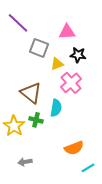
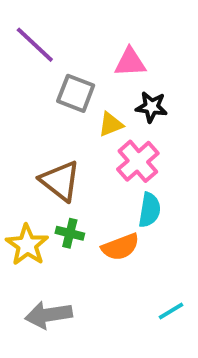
cyan semicircle: (56, 108) -> (150, 210), moved
orange semicircle: (74, 148) -> (120, 247), moved
gray arrow: (25, 162) -> (48, 315), size x1.6
cyan line: (88, 168) -> (171, 311), moved

